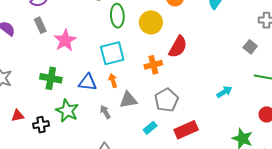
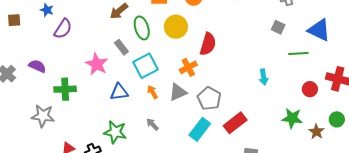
gray rectangle: (40, 25) -> (121, 47), moved
green cross: (51, 78) -> (65, 89), moved
blue triangle: (88, 82) -> (119, 92), moved
cyan arrow: (224, 92) -> (264, 77), turned 126
gray triangle: (128, 100) -> (178, 92), moved
cyan rectangle: (150, 128) -> (200, 129), size x1.6

